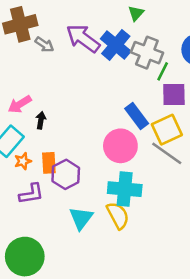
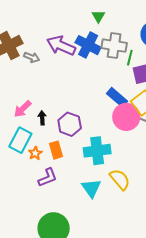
pink circle: (120, 146) -> (126, 117), moved
purple hexagon: (66, 174) -> (70, 124), moved
cyan cross: (125, 189) -> (97, 151), moved

